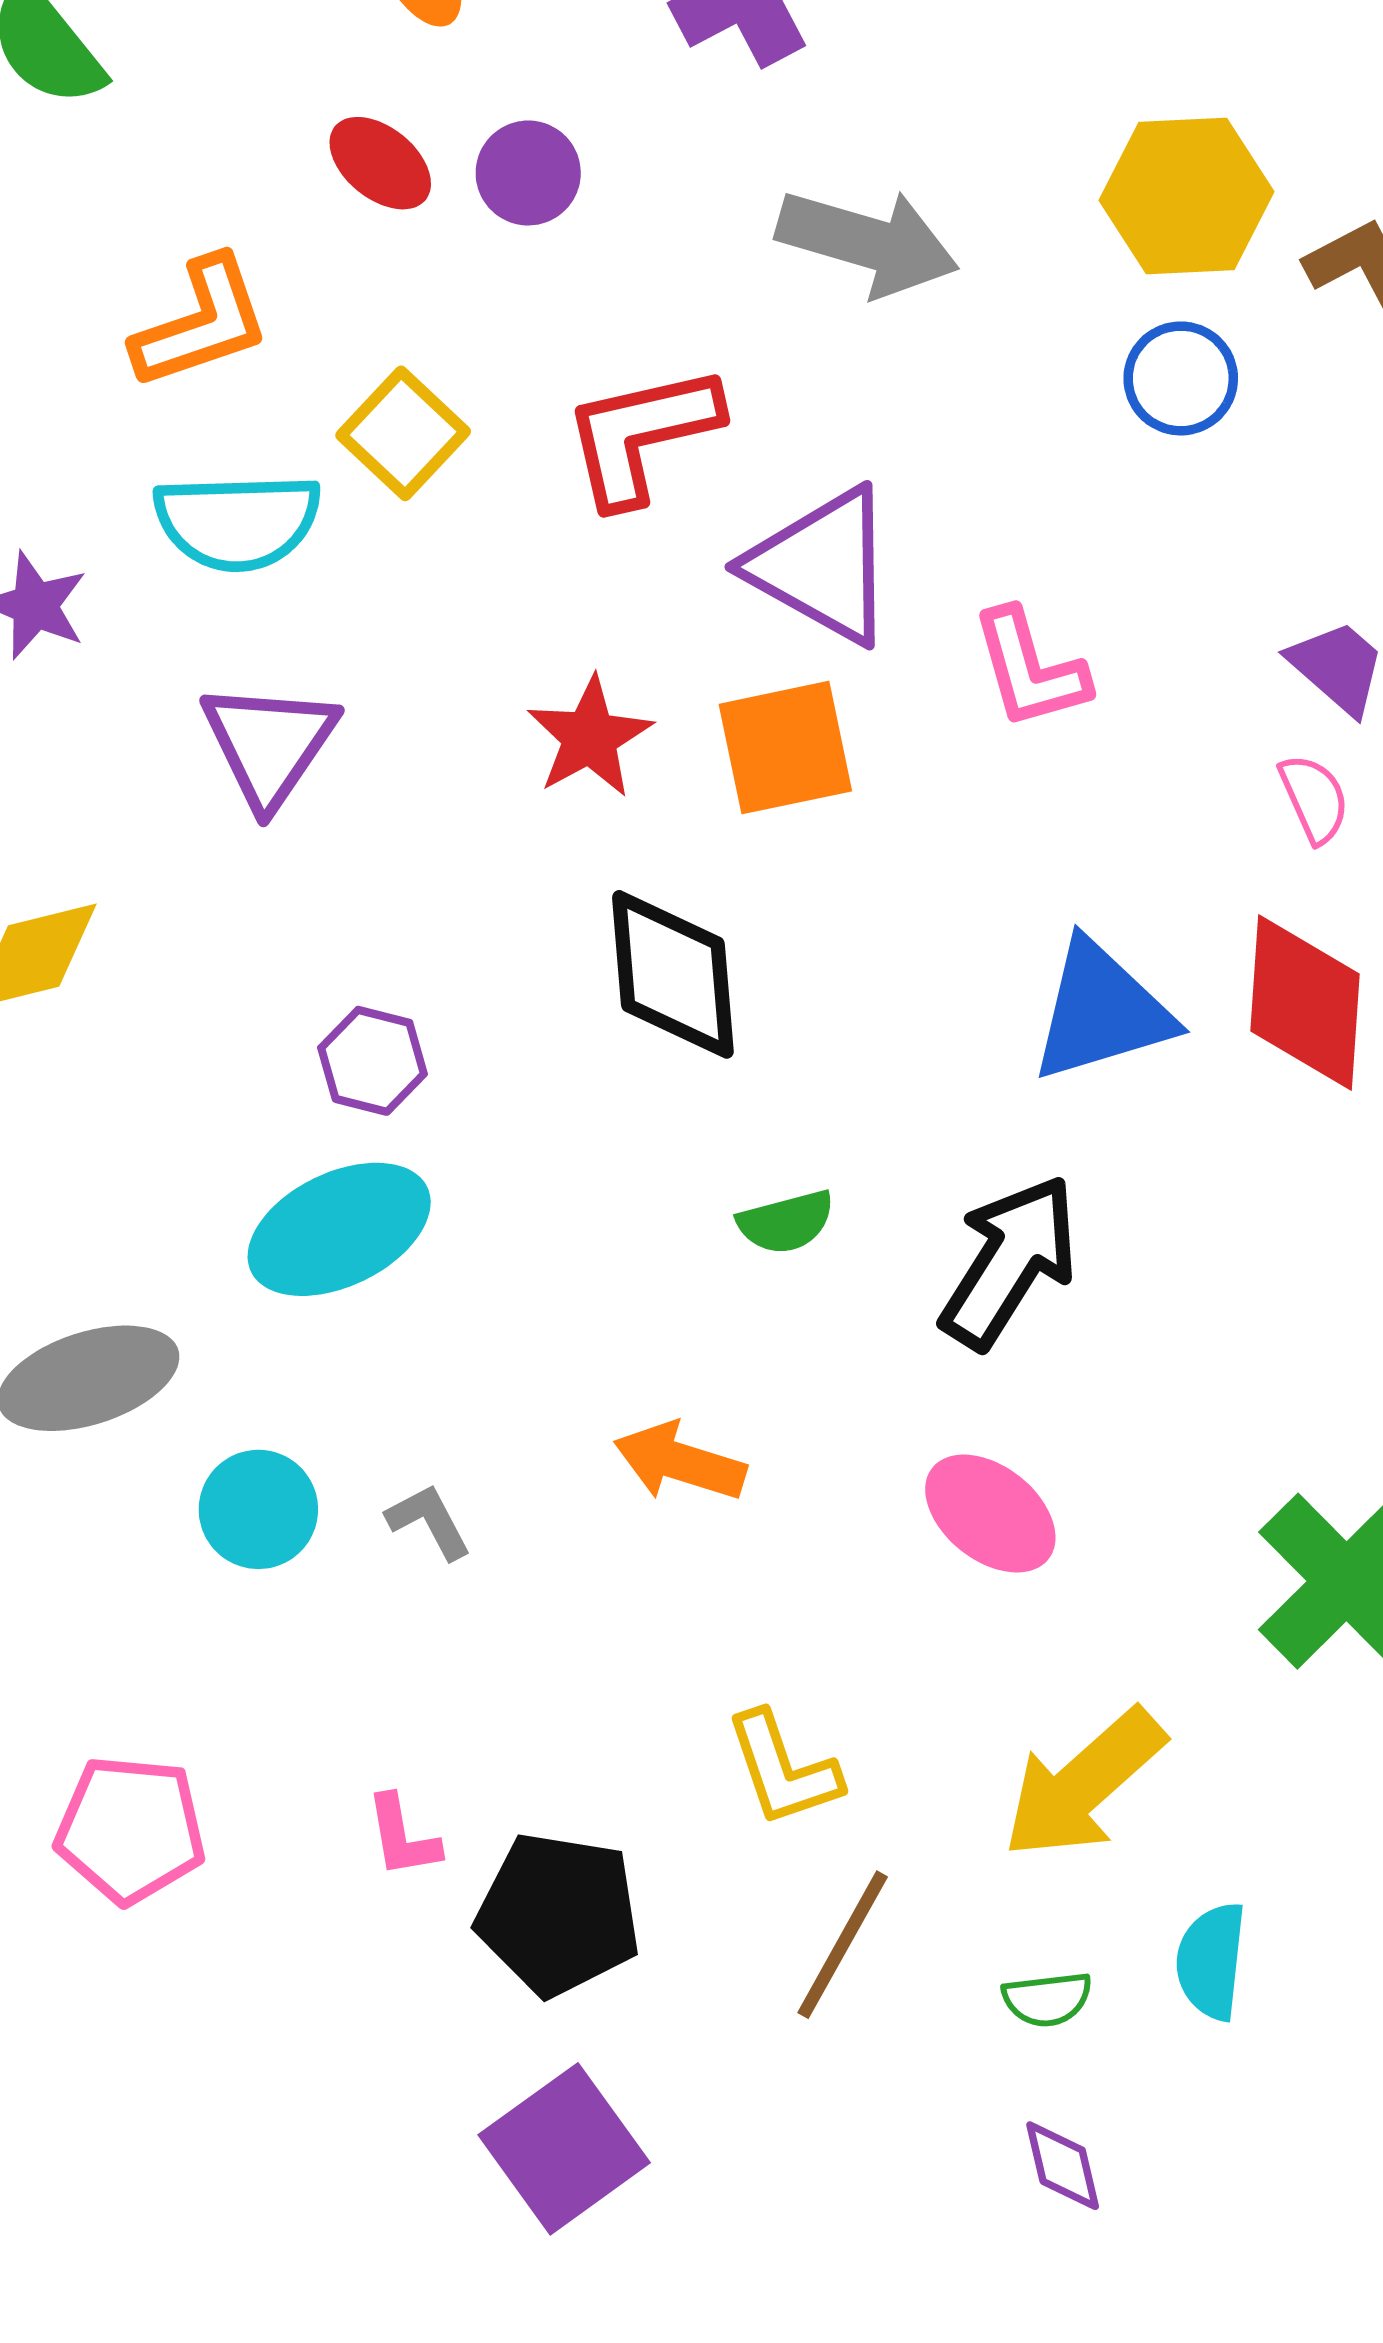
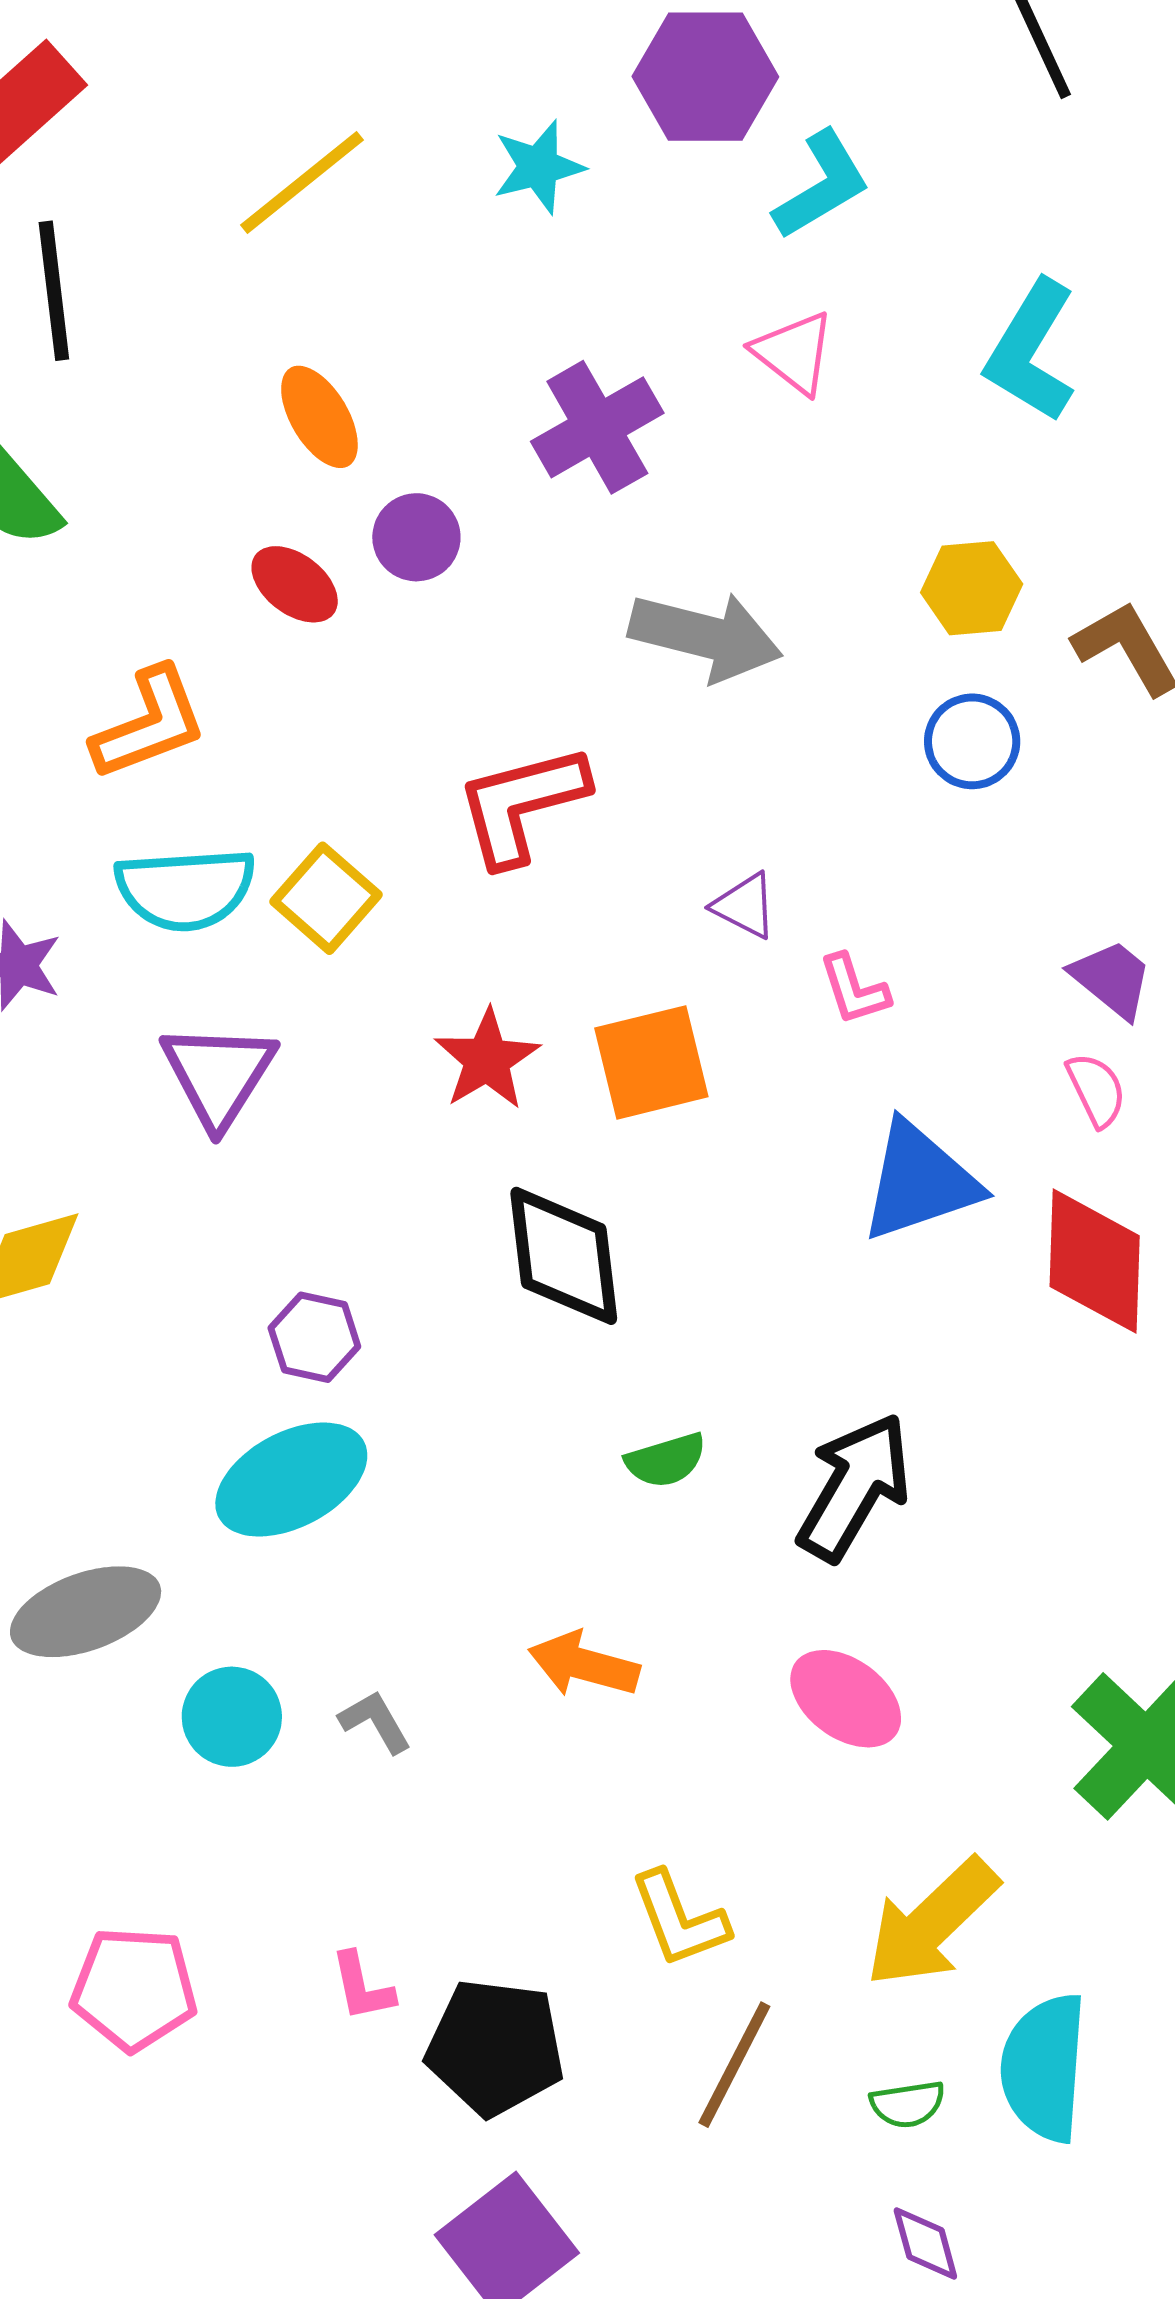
purple circle: (528, 173) -> (416, 537), moved
yellow hexagon: (1187, 196) -> (972, 588), size x0.7
yellow square: (403, 433) -> (326, 898), moved
purple triangle: (822, 566) -> (745, 906), moved, size x0.5
pink L-shape: (1030, 669) -> (854, 989), size x0.7
blue triangle: (1101, 1011) -> (920, 1181), moved
cyan semicircle: (1211, 1961) -> (1044, 2067), size x1.5

